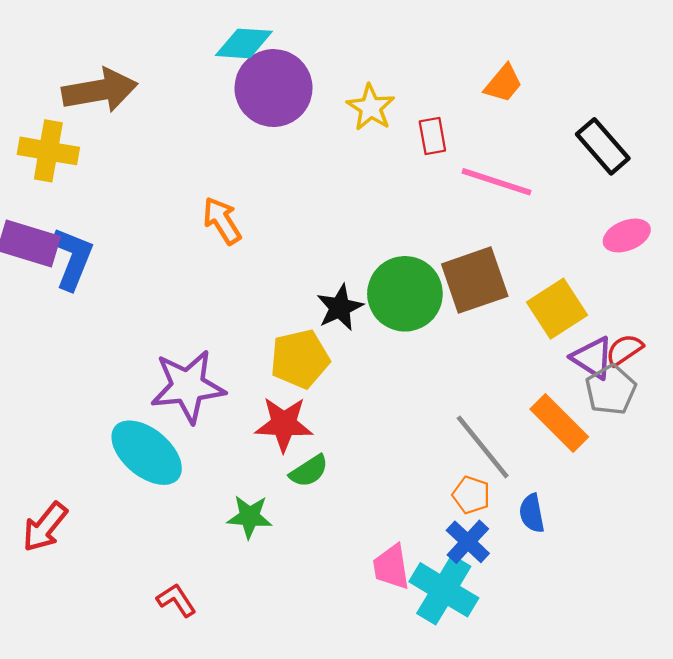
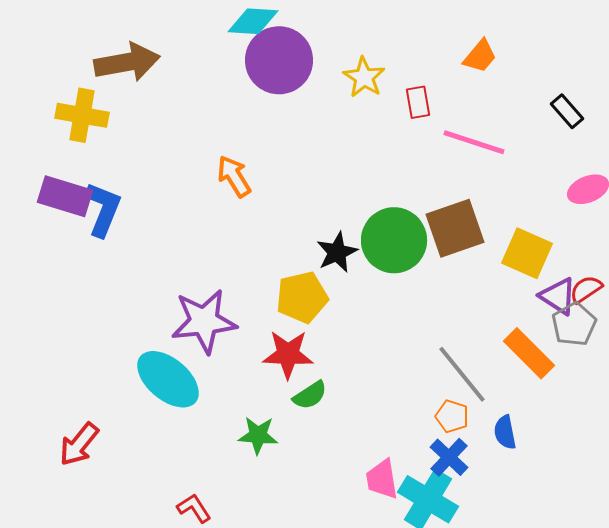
black rectangle: (603, 146) -> (567, 111), size x0.7
yellow square: (557, 309) -> (527, 253), turned -33

